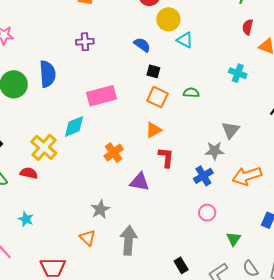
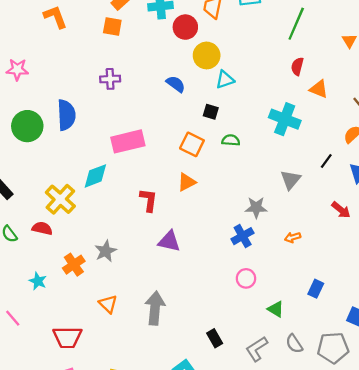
cyan triangle: (185, 40) -> (225, 80), turned -48
black square: (153, 71) -> (211, 112), moved
cyan cross: (238, 73) -> (285, 119), size x1.5
gray triangle: (231, 130) -> (291, 180), moved
orange cross: (114, 153) -> (74, 265), moved
red L-shape: (166, 157) -> (149, 200), moved
orange arrow: (247, 176) -> (293, 237), size x0.5
gray star: (100, 209) -> (106, 251), moved
green triangle: (234, 239) -> (276, 309), turned -35

